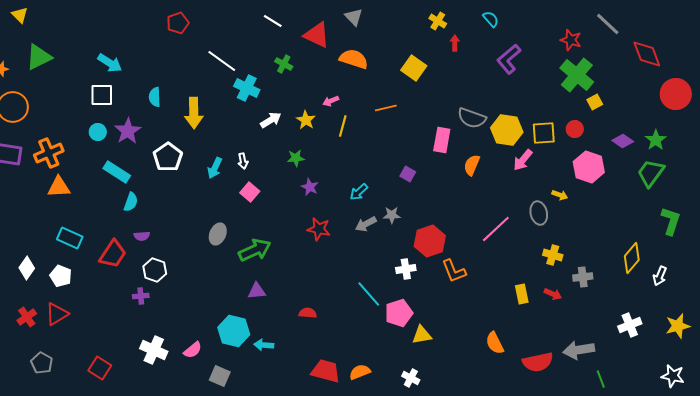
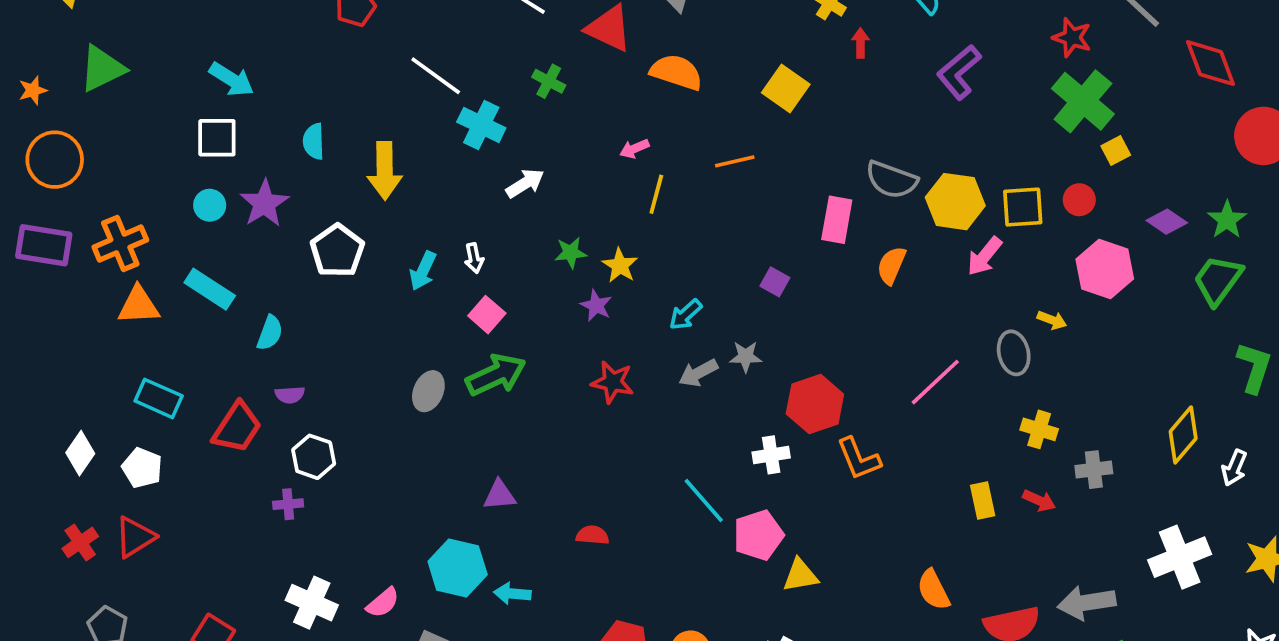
yellow star: (306, 120) -> (620, 265), moved
cyan rectangle: (117, 172) -> (210, 289), moved
green arrow: (255, 250) -> (496, 375), moved
white cross: (630, 325) -> (1180, 557), size x1.4

